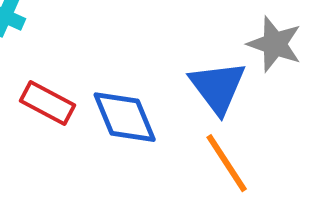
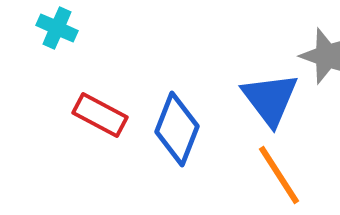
blue diamond: (125, 117) -> (177, 129), turned 44

